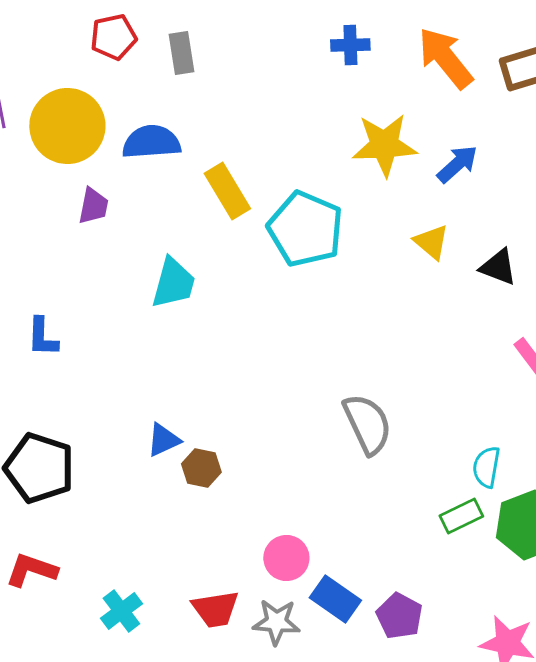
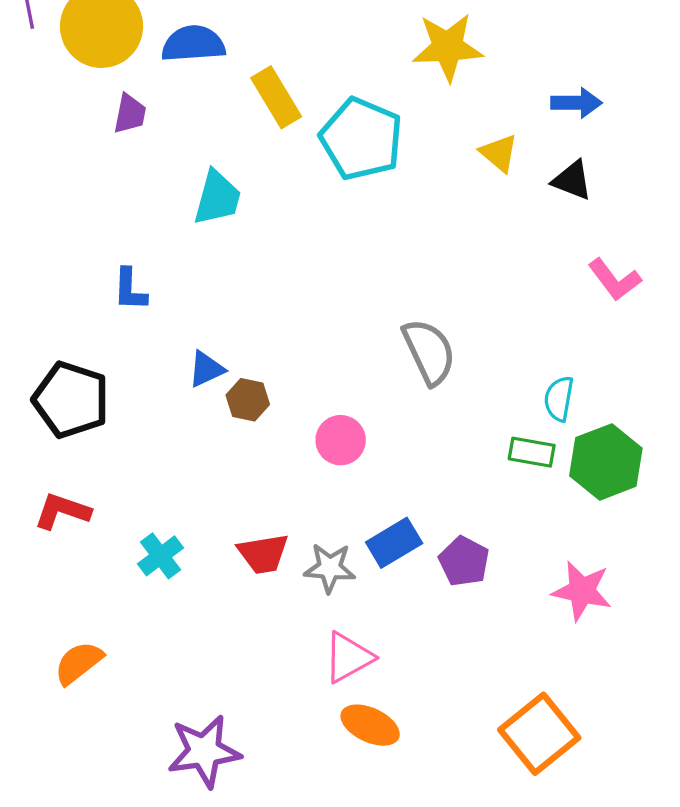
blue arrow: (457, 164) -> (576, 103), moved, turned 42
blue L-shape: (42, 337) -> (130, 289), moved
green rectangle: (461, 516) -> (532, 452), turned 36
pink circle: (286, 558) -> (341, 440), moved
blue rectangle: (335, 599) -> (394, 543), turned -66

